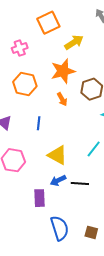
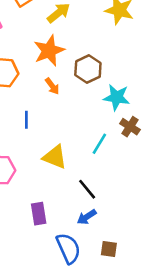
blue arrow: (58, 180) -> (87, 217), moved
black line: (80, 183) -> (87, 189), turned 54

